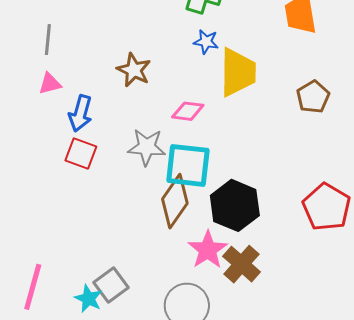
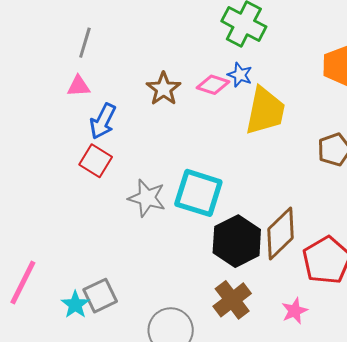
pink diamond: (188, 111) -> (213, 85), moved
gray star: (147, 147) -> (147, 198), moved
brown diamond: (175, 201) -> (281, 234), moved
pink star: (208, 250) -> (295, 311), moved, size x0.7

